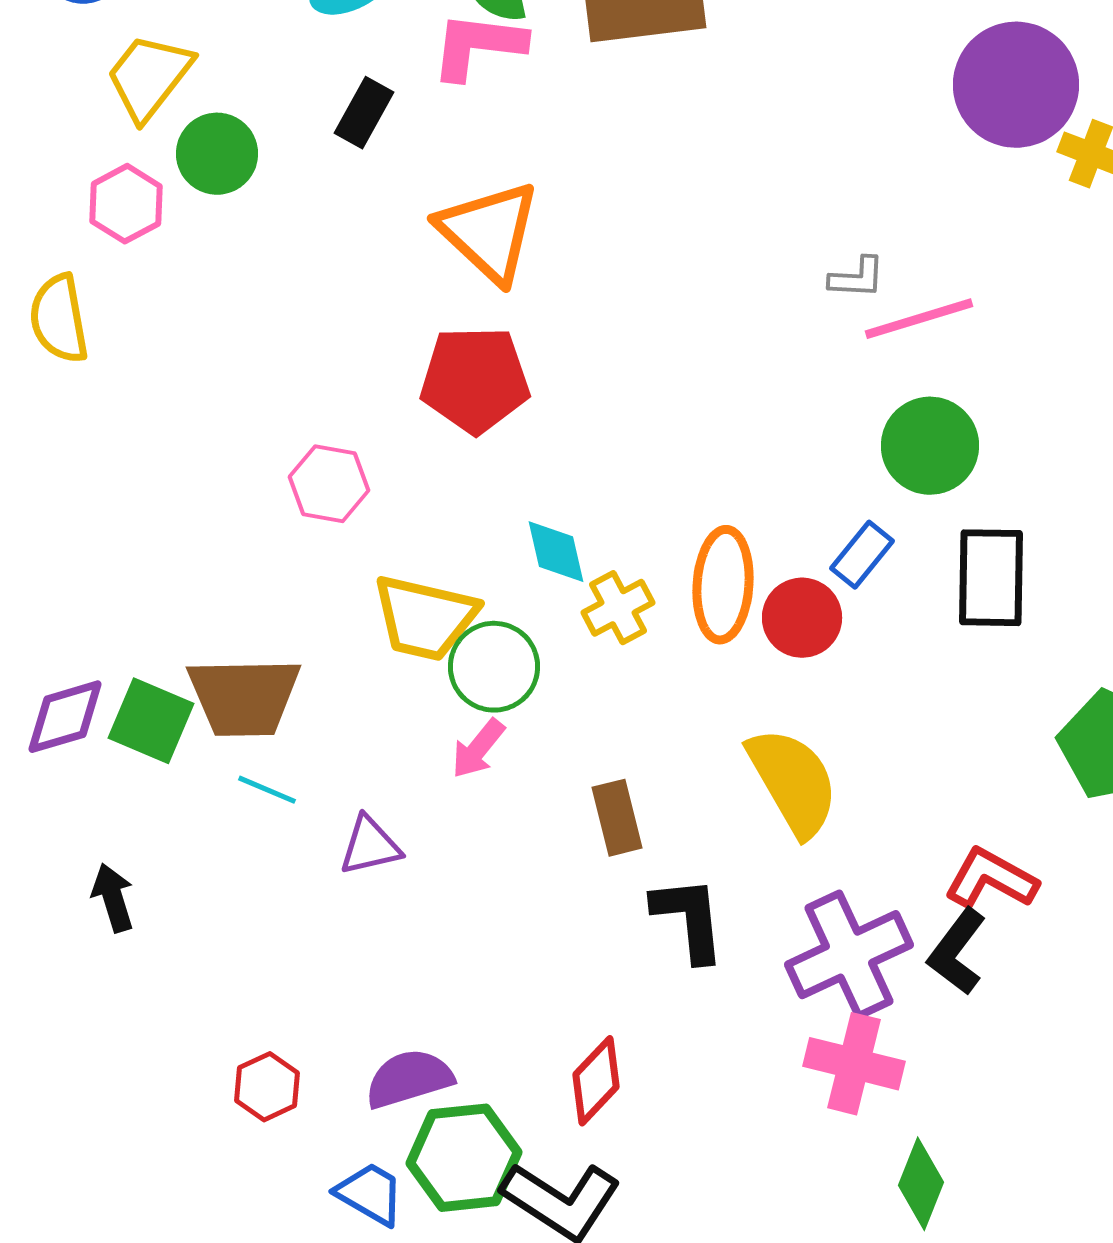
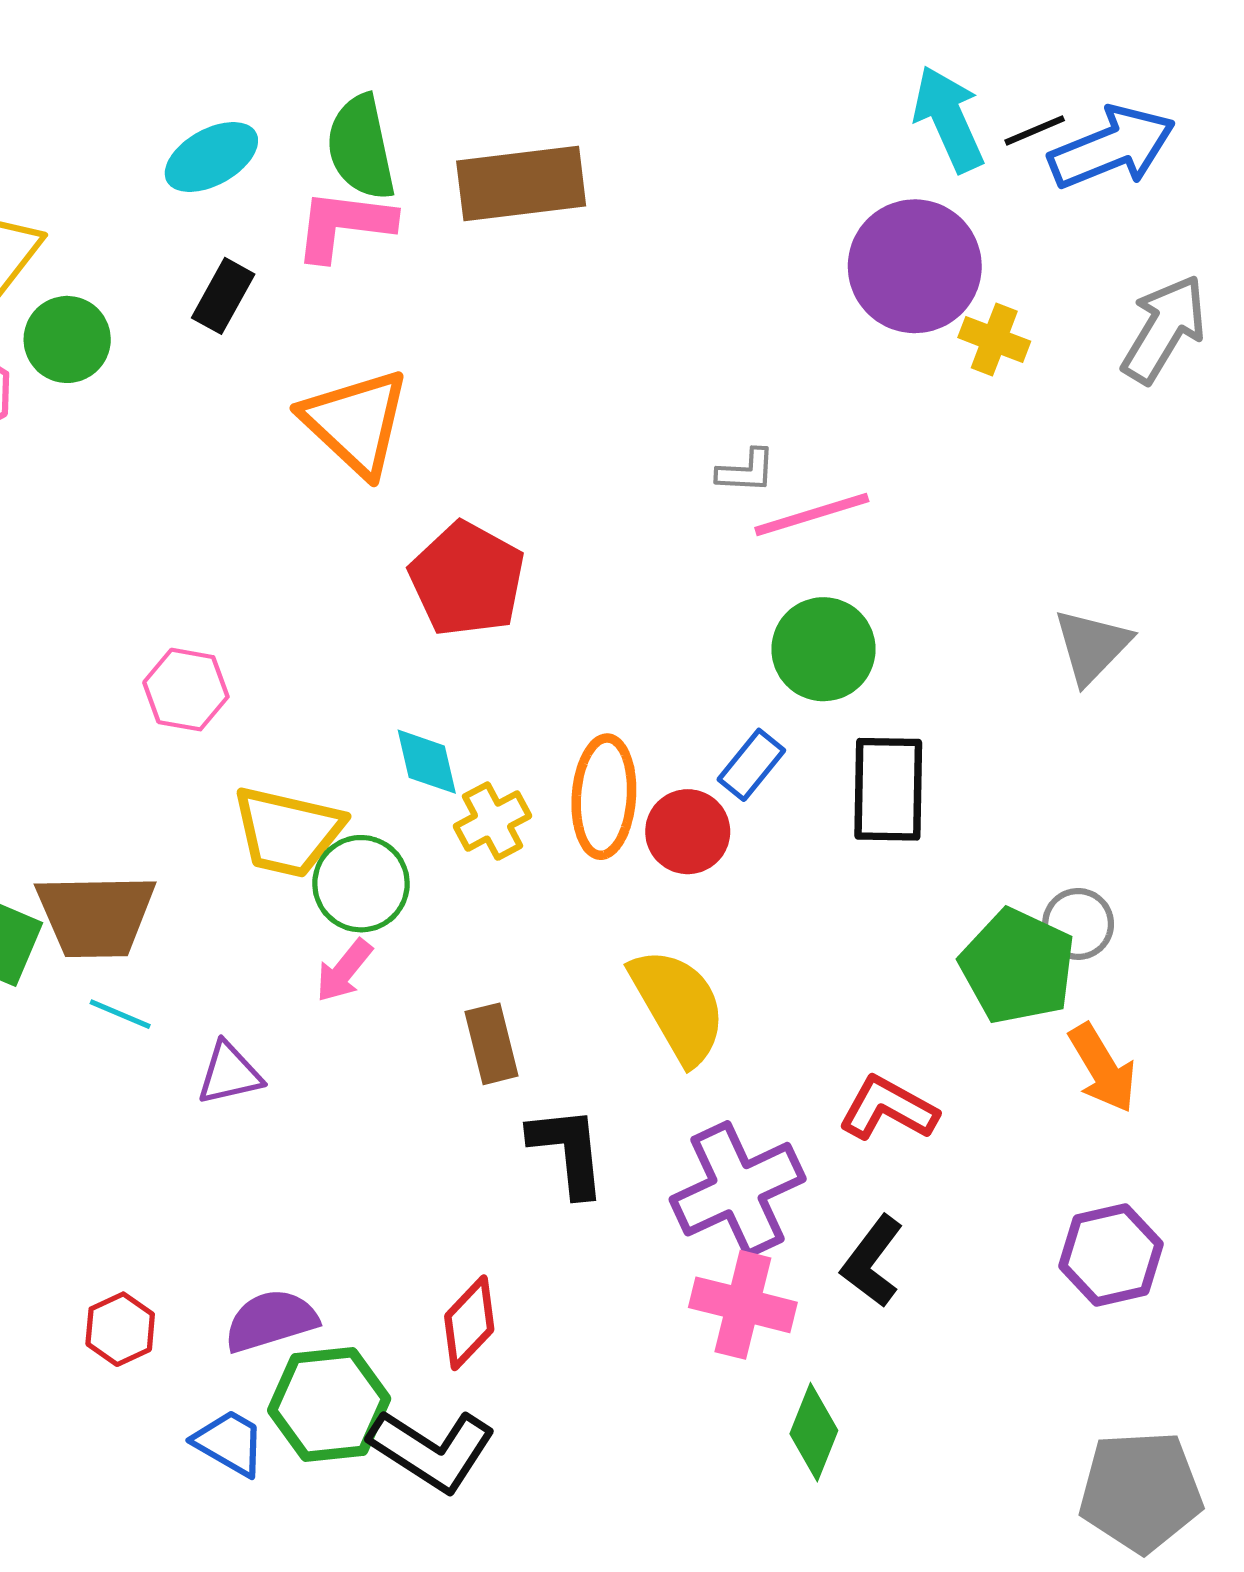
red pentagon: (475, 380) -> (467, 579), moved, turned 30
black L-shape: (957, 952) -> (872, 1261), moved

